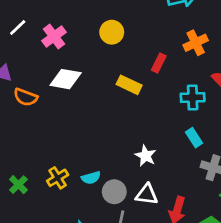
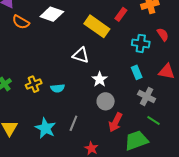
yellow rectangle: (129, 85) -> (97, 26), size x1.4
gray circle: (114, 192) -> (106, 101), moved
white triangle: (147, 194) -> (81, 55), moved

